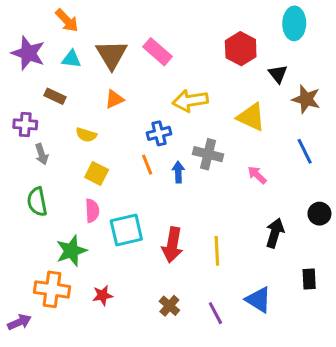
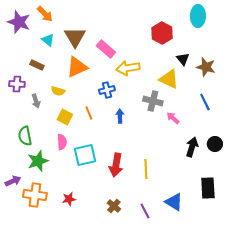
pink rectangle: (158, 52) -> (106, 49), moved
purple star: (28, 53) -> (19, 22), moved
cyan triangle: (71, 59) -> (48, 40), turned 32
black triangle: (278, 74) -> (183, 59), moved
orange triangle: (114, 99) -> (77, 67), size x1.6
gray arrow: (42, 154) -> (36, 101), moved
gray cross: (208, 154) -> (153, 101), moved
orange line: (147, 165) -> (89, 113), moved
black arrow: (275, 233) -> (192, 147), moved
green star: (71, 251) -> (38, 161), moved
black rectangle: (309, 279) -> (208, 188), size x1.5
purple arrow: (19, 322) -> (13, 181), moved

